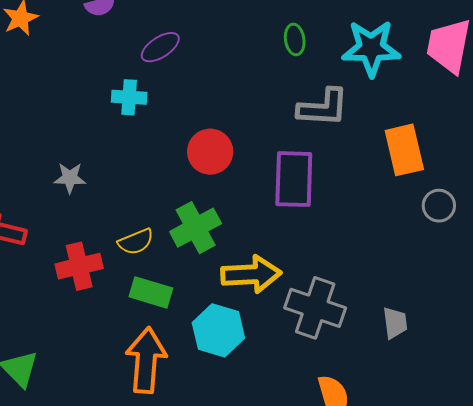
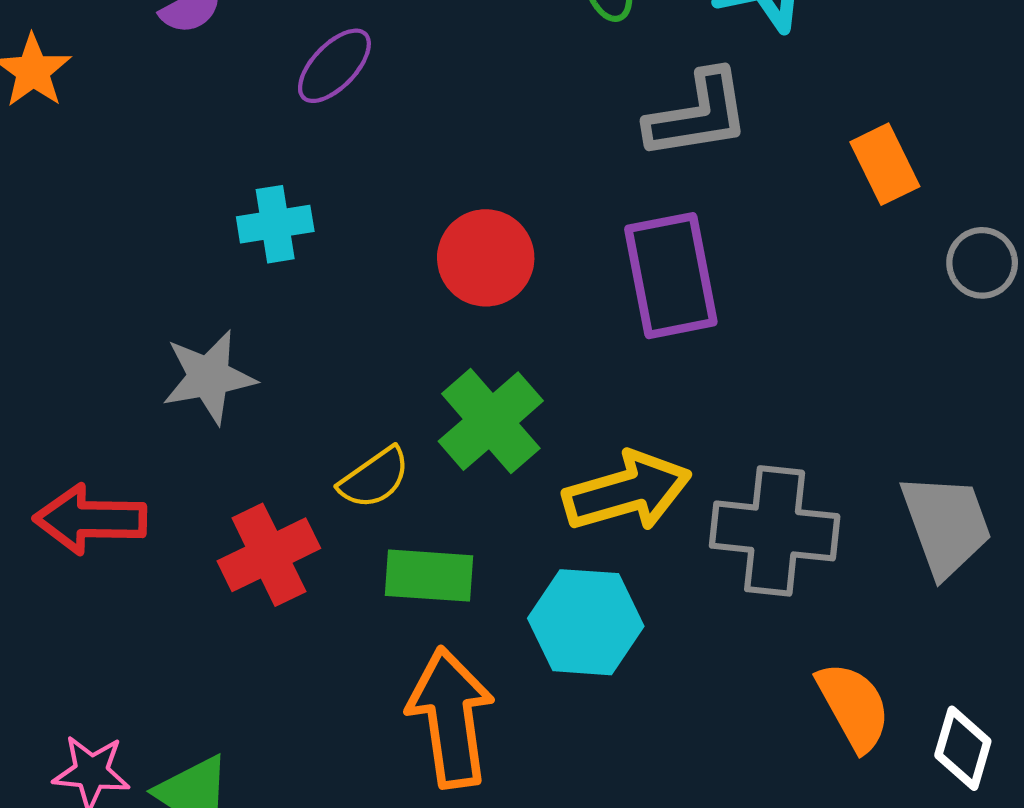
cyan cross: (129, 97) -> (275, 224), moved
orange rectangle: (404, 150) -> (885, 164), size x0.7
gray star: (70, 178) -> (209, 377), size x1.4
gray trapezoid: (395, 323) -> (946, 525), size x1.6

